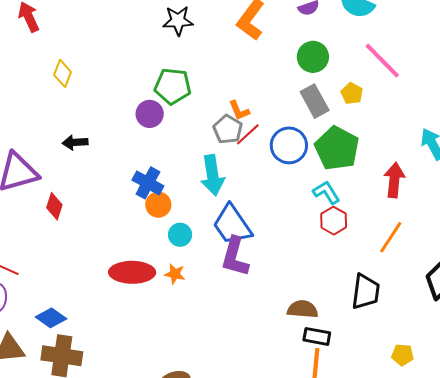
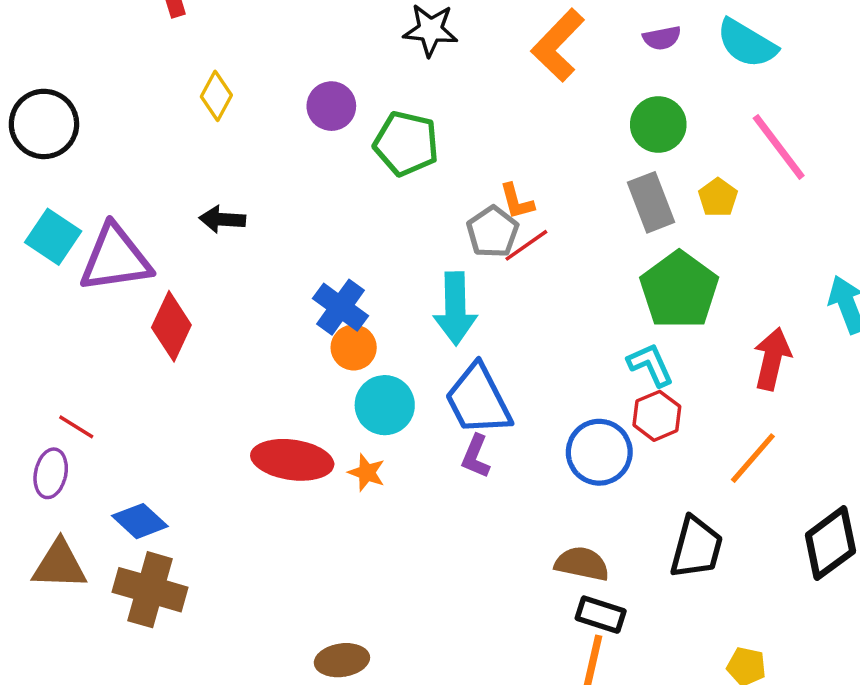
purple circle: (150, 114) -> (331, 106), moved
blue circle: (289, 145) -> (599, 452), moved
red diamond: (54, 206) -> (171, 326), size x1.4
cyan circle: (180, 235) -> (385, 405), size x1.4
purple L-shape: (235, 257) -> (476, 456), size x0.6

